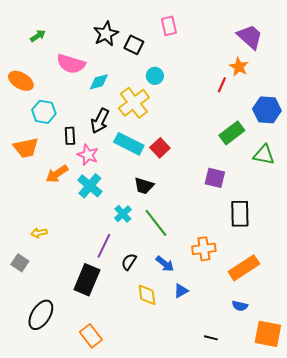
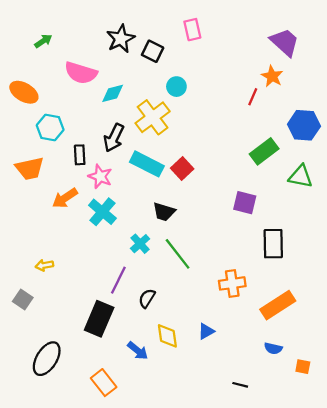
blue arrow: (165, 264) -> (138, 351), moved
orange square: (268, 334) -> (303, 367), moved, size x0.5

